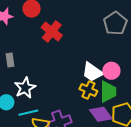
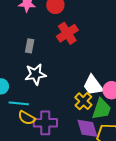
gray rectangle: (10, 60) -> (30, 46), moved
white star: (25, 88) -> (35, 74), moved

